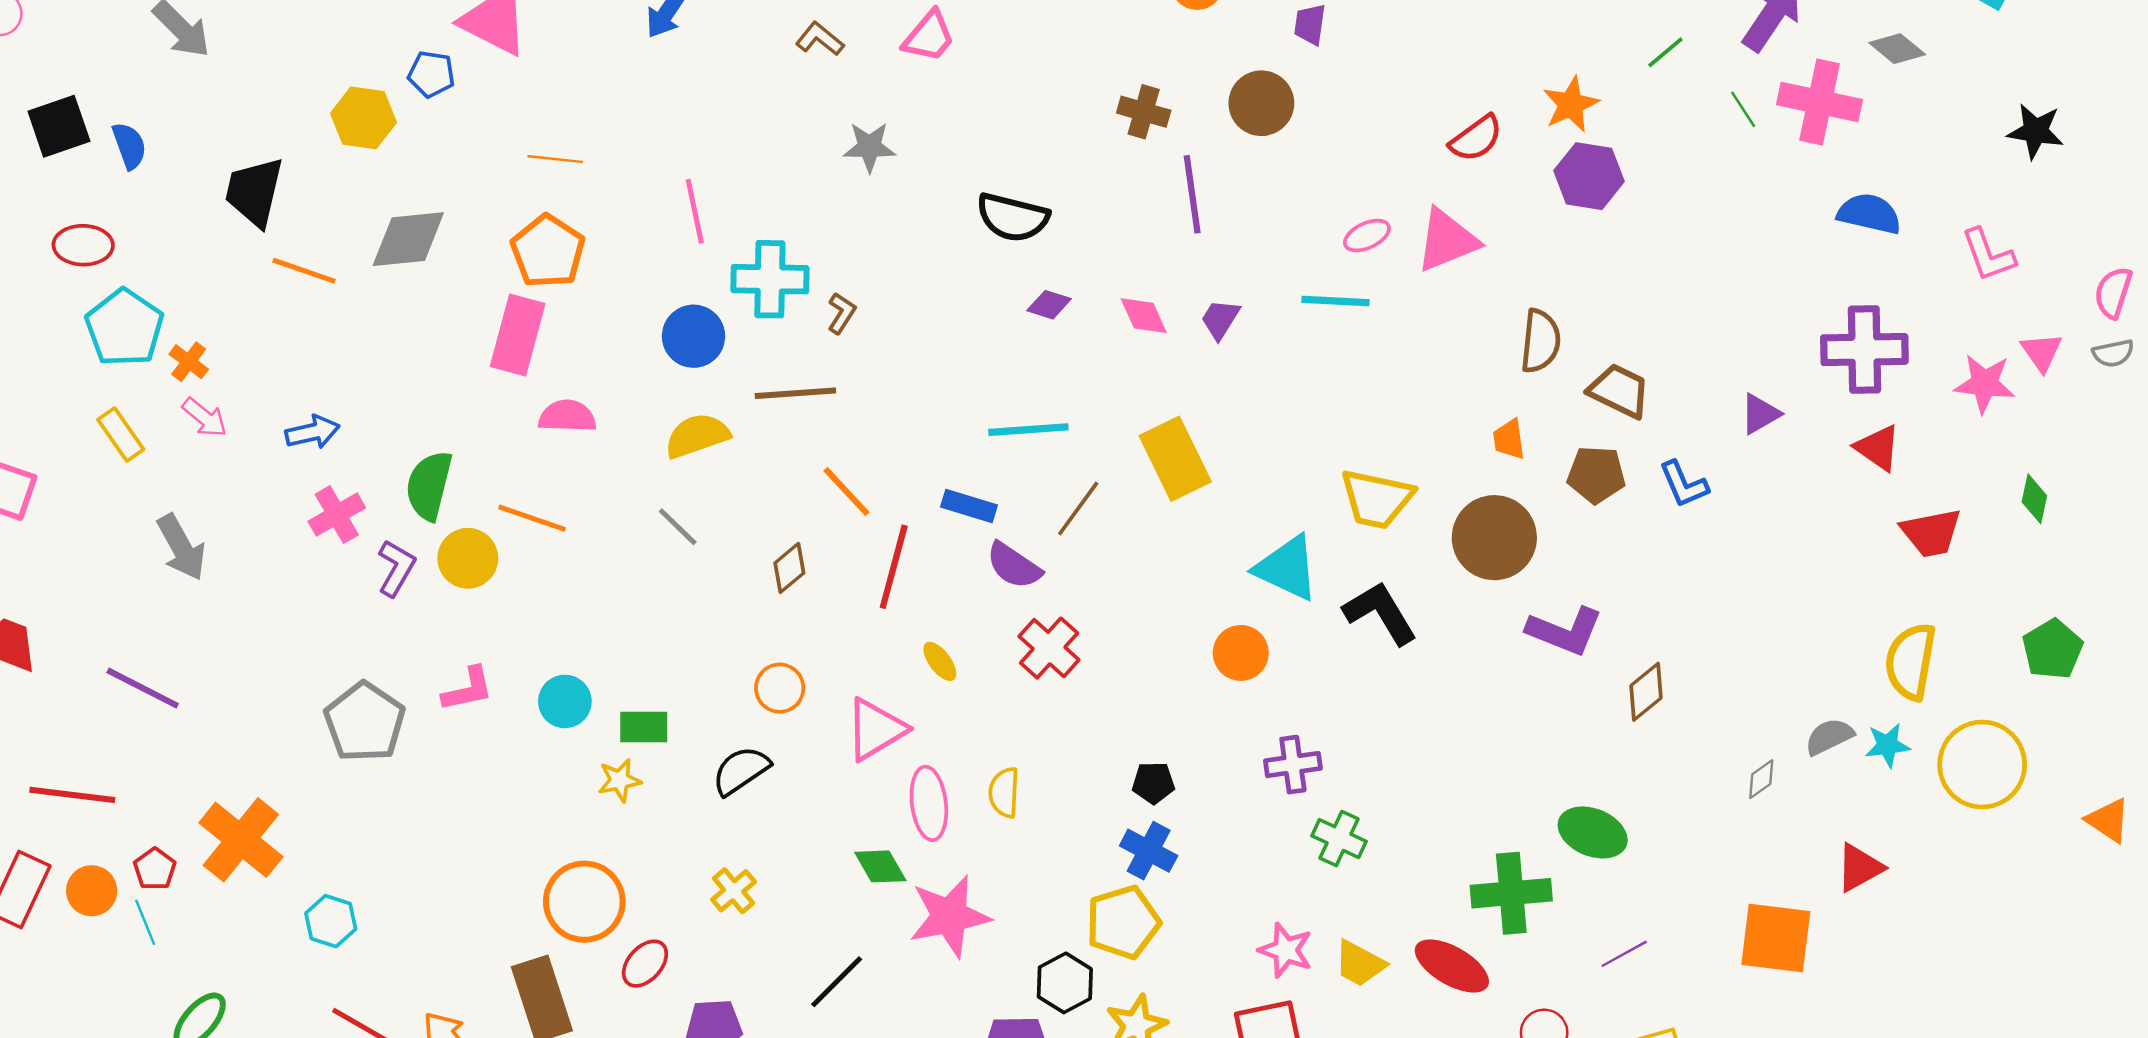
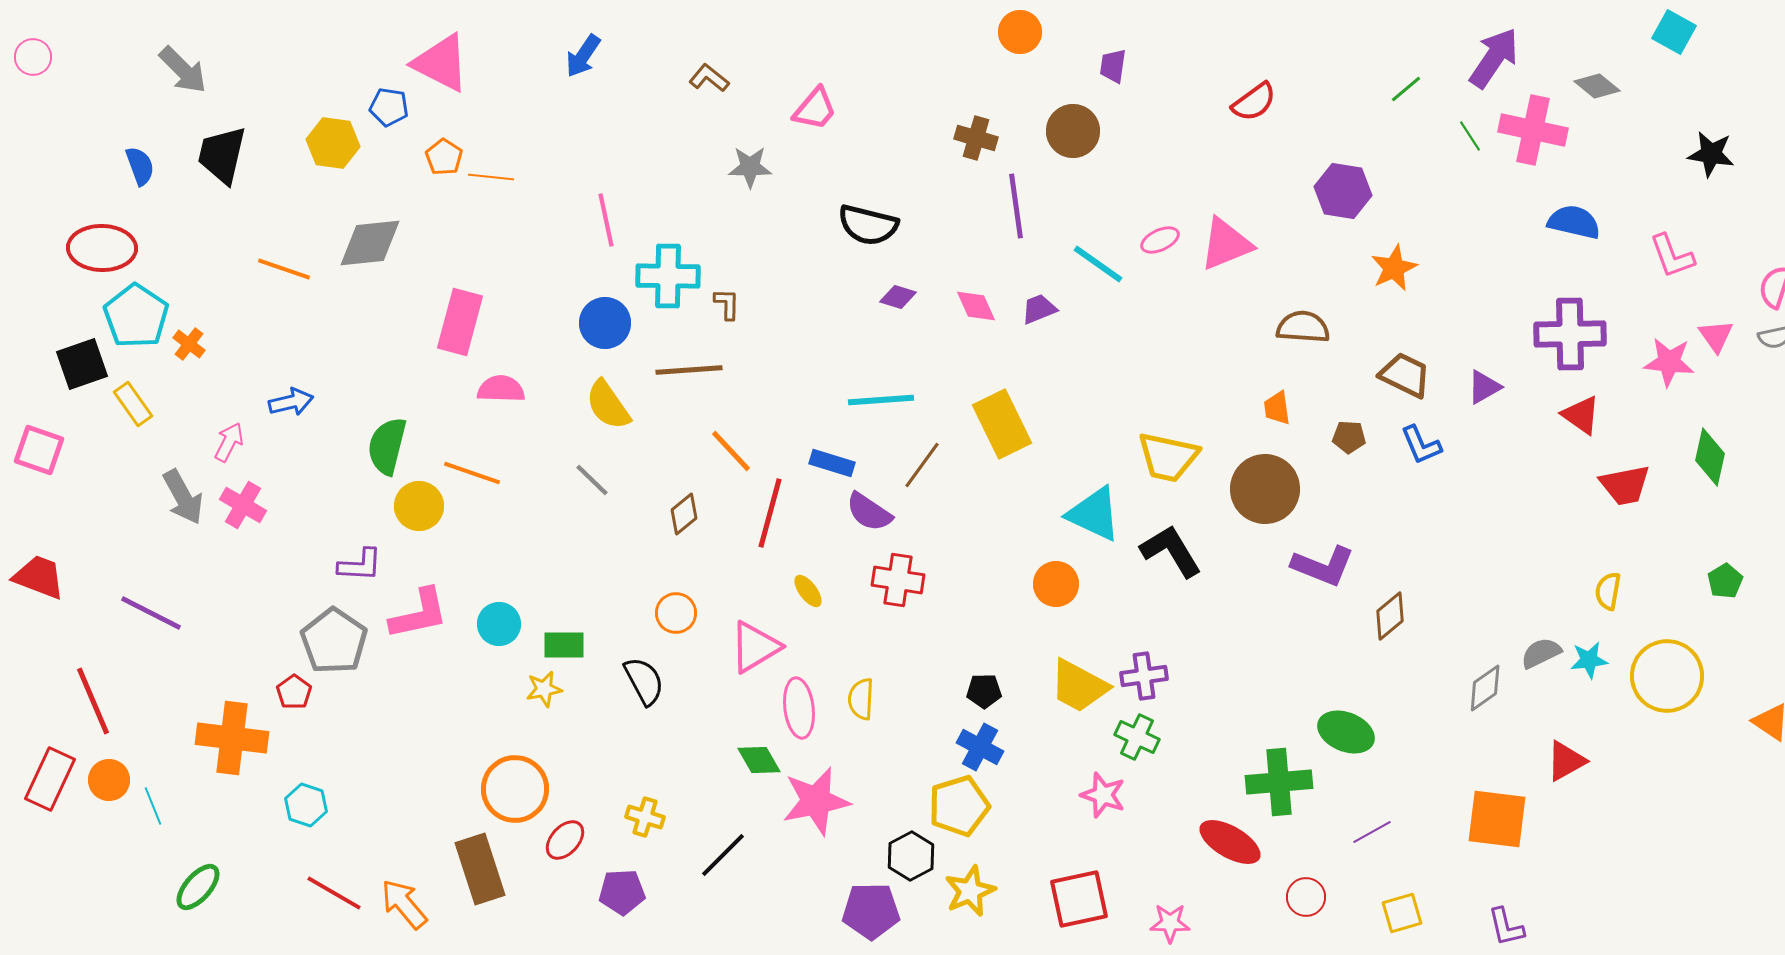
pink trapezoid: (929, 37) -> (815, 109), moved
orange star: (1571, 104) -> (1394, 268), moved
black square: (59, 126) -> (82, 364), moved
red semicircle: (1476, 138) -> (1254, 102), moved
black trapezoid: (254, 192) -> (222, 155), moved
red ellipse: (83, 245) -> (102, 248), size x1.4
orange pentagon: (548, 251) -> (444, 157), moved, size x0.6
cyan line: (1335, 301) -> (1098, 264), moved, turned 32
brown L-shape: (842, 313) -> (727, 304), turned -32
purple trapezoid: (1220, 319) -> (1039, 309), turned 36
brown semicircle: (1540, 341) -> (1303, 327), turned -92
brown trapezoid: (1619, 391) -> (1405, 375), moved
pink arrow: (205, 418) -> (229, 442), moved, turned -102
yellow semicircle: (697, 436) -> (608, 405), turned -106
brown pentagon: (1596, 475) -> (1349, 437), size x0.7
green diamond: (2034, 499) -> (1710, 457), size x1.4
pink cross: (337, 515) -> (243, 505), moved, turned -30
purple L-shape: (396, 568) -> (360, 565), moved, turned 63
red cross: (1049, 648) -> (898, 580), turned -33
green pentagon: (2053, 649) -> (1725, 581), size x0.7
yellow semicircle: (1911, 661) -> (1608, 591), size x0.6
pink L-shape: (468, 689) -> (419, 614), size x1.4
purple cross: (1293, 765) -> (1144, 676), moved
black semicircle: (741, 771) -> (644, 681), turned 96
gray diamond: (1761, 779) -> (1485, 688), size x1.4
red line: (72, 795) -> (93, 701), turned 60
orange cross: (241, 840) -> (232, 738), turned -32
red pentagon: (155, 869) -> (294, 692), moved
yellow cross: (734, 891) -> (645, 817), moved, turned -33
pink star: (1286, 950) -> (1103, 795), moved
yellow trapezoid: (1360, 964) -> (1079, 686), moved, size x1.4

